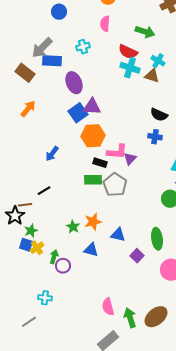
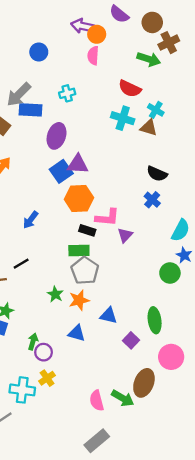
pink semicircle: (105, 24) -> (93, 56), moved
green arrow: (145, 32) -> (149, 59), moved
red semicircle: (128, 52) -> (130, 89), moved
purple ellipse: (74, 83) -> (57, 136), turned 40
blue cross: (155, 137) -> (152, 200), turned 32
purple triangle: (130, 159) -> (125, 235), moved
gray pentagon: (115, 185) -> (85, 271), moved
green star: (73, 227) -> (55, 294), moved
yellow cross: (37, 248) -> (47, 378), moved
cyan cross: (45, 298) -> (22, 390), size x1.5
brown ellipse: (156, 317) -> (144, 383), moved, turned -30
green arrow: (130, 318) -> (123, 398), moved, turned 138

